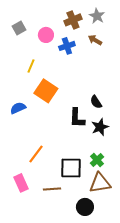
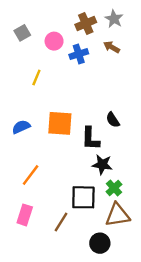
orange square: (46, 91) -> (60, 123), moved, turned -30
black star: (100, 127) -> (102, 164), moved, turned 30
orange line: (36, 154) -> (31, 175), moved
pink rectangle: (21, 183) -> (25, 215), turned 42
brown line: (52, 189) -> (61, 222), turned -54

